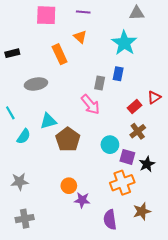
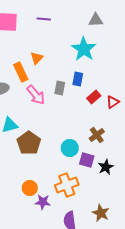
orange triangle: (80, 37) -> (37, 58), moved, turned 32
orange rectangle: (60, 54) -> (21, 72), moved
pink arrow: (90, 105) -> (36, 95), moved
red rectangle: (135, 107) -> (94, 97), moved
orange cross: (122, 183) -> (67, 185), moved
brown star: (142, 211) -> (101, 213), turned -30

